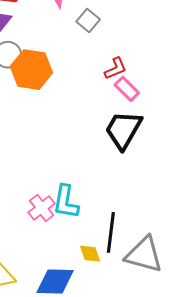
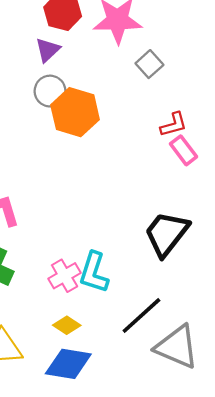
black trapezoid: (123, 130) -> (167, 234), moved
black line: (111, 232) -> (141, 316), turned 33
yellow diamond: (90, 254) -> (67, 325), moved, turned -45

